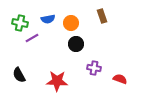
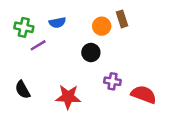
orange circle: (71, 23) -> (102, 26), moved
red semicircle: (120, 79) -> (144, 94), size x1.5

